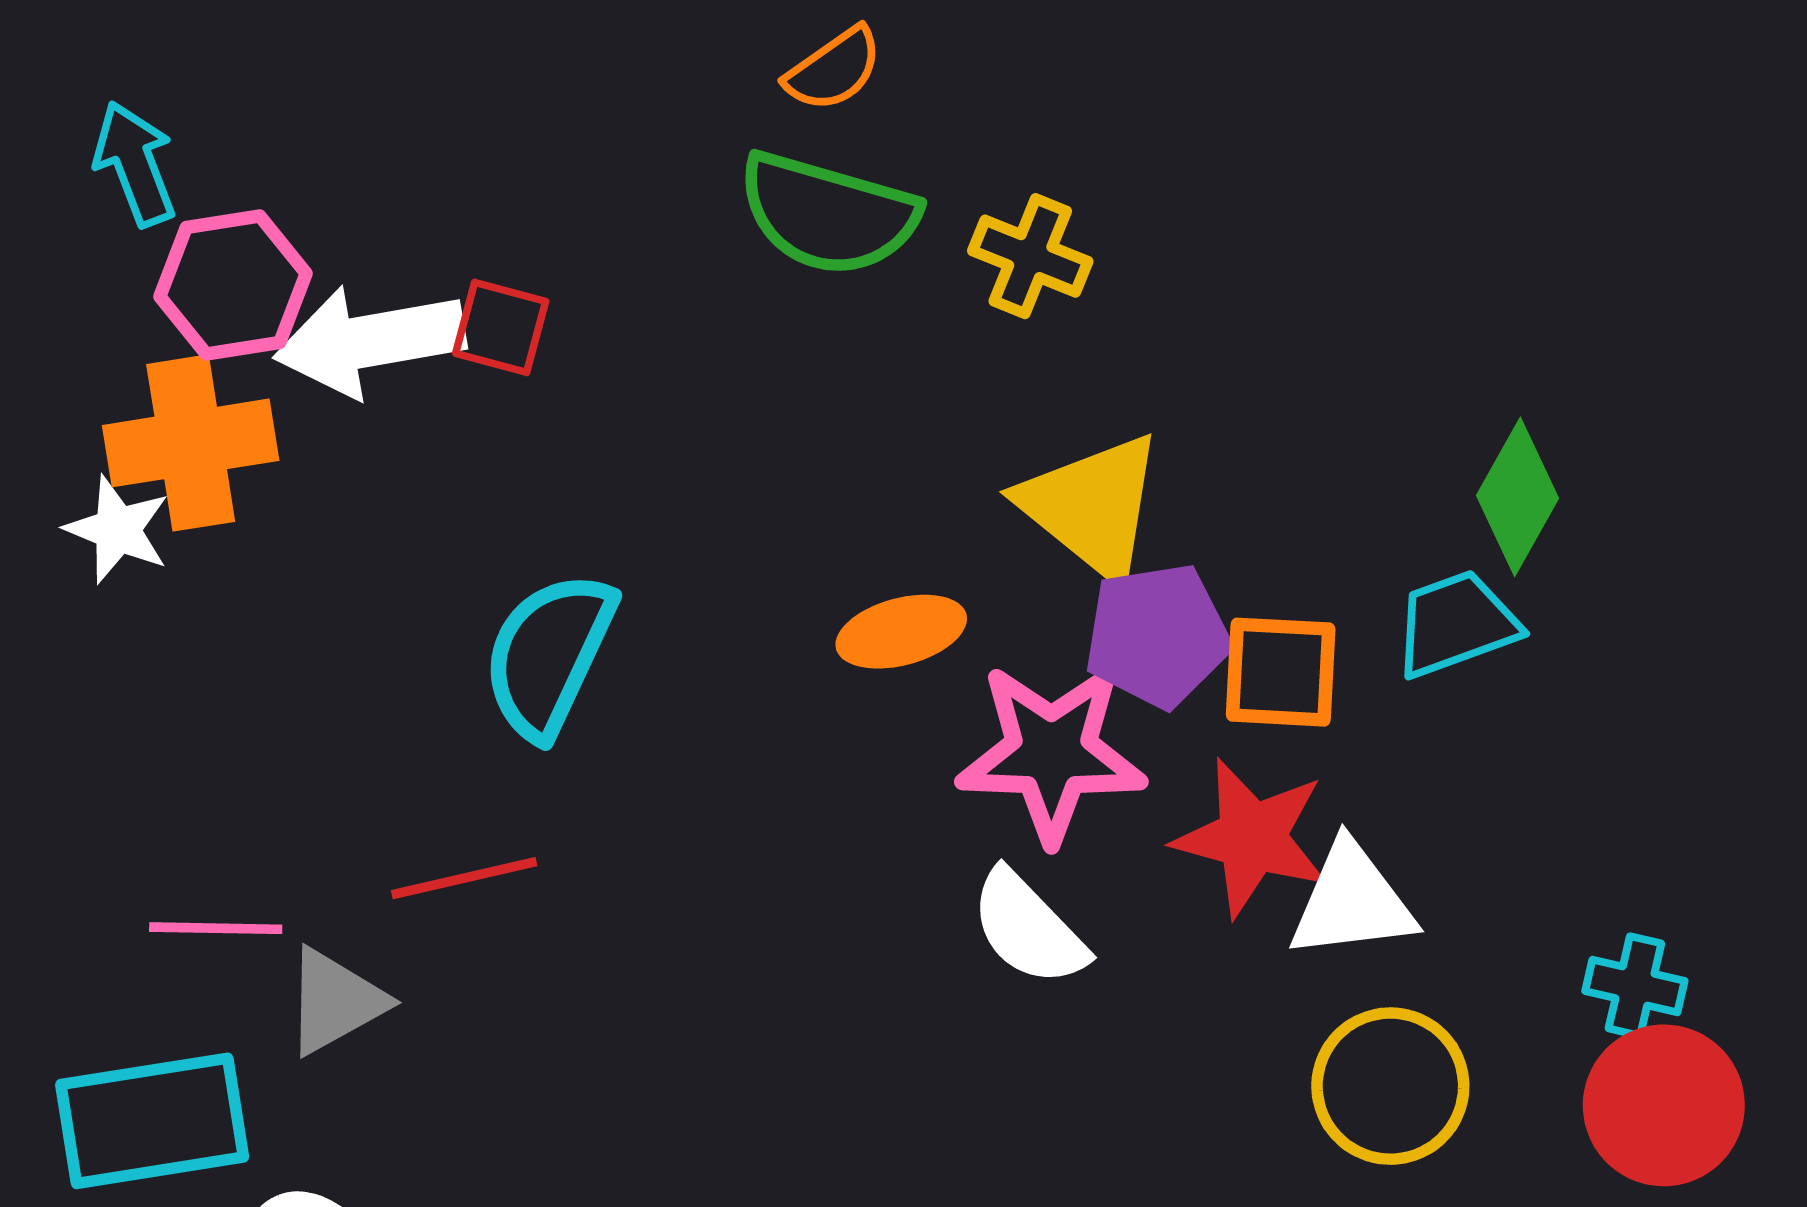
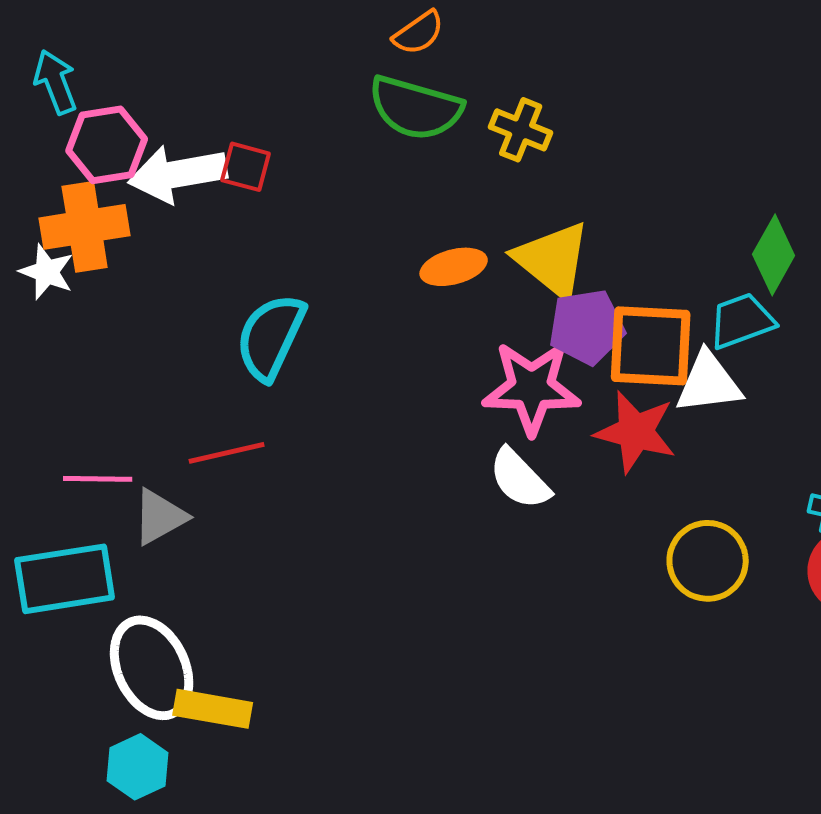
orange ellipse: (901, 632) -> (454, 267), moved
orange square: (1281, 672) -> (651, 346), size x1.4
white triangle: (1352, 901) -> (709, 383), moved

